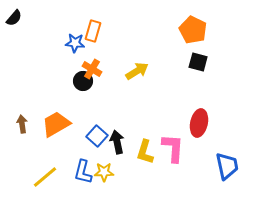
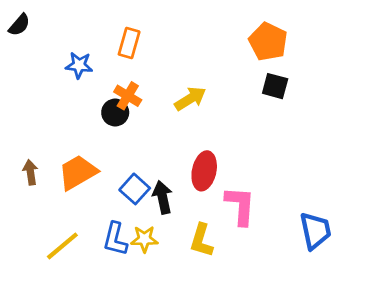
blue star: (75, 43) -> (79, 65), moved
red ellipse: (199, 123) -> (204, 171), moved
yellow L-shape: (145, 152) -> (201, 240), moved

